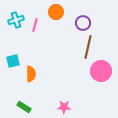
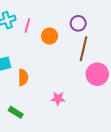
orange circle: (56, 12) -> (50, 36), moved
pink star: (64, 107) -> (58, 99), moved

